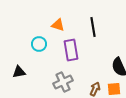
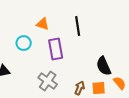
gray cross: (63, 82) -> (48, 81), turned -30

